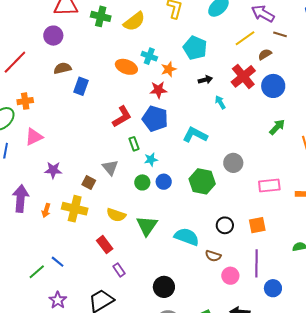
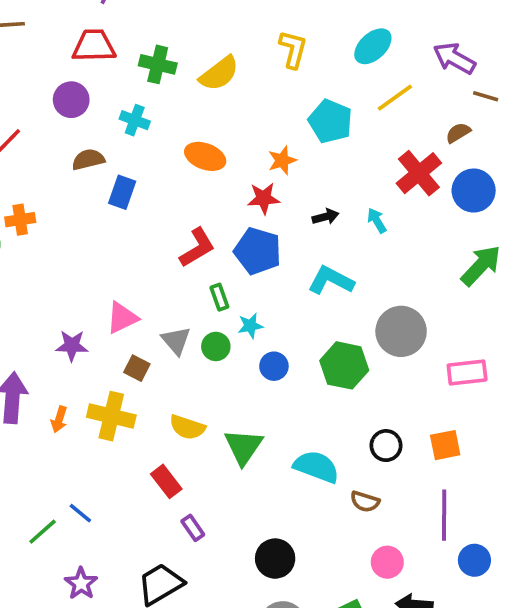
yellow line: (245, 38) -> (395, 98), moved
cyan cross: (149, 56) -> (135, 120), moved
black arrow: (205, 80) -> (326, 217), moved
green arrow: (277, 127) -> (481, 266), size x1.4
pink triangle: (34, 137) -> (122, 318), moved
gray circle: (233, 163) -> (401, 331), size x1.4
green circle: (142, 182) -> (216, 346), moved
pink circle: (230, 276) -> (387, 562), moved

